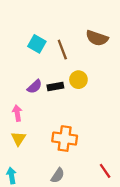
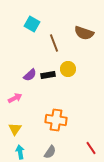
cyan square: (37, 44) -> (32, 24), moved
pink arrow: (17, 113) -> (15, 98), turned 72
yellow triangle: (18, 139) -> (15, 129), moved
cyan arrow: (11, 176) -> (20, 152), moved

